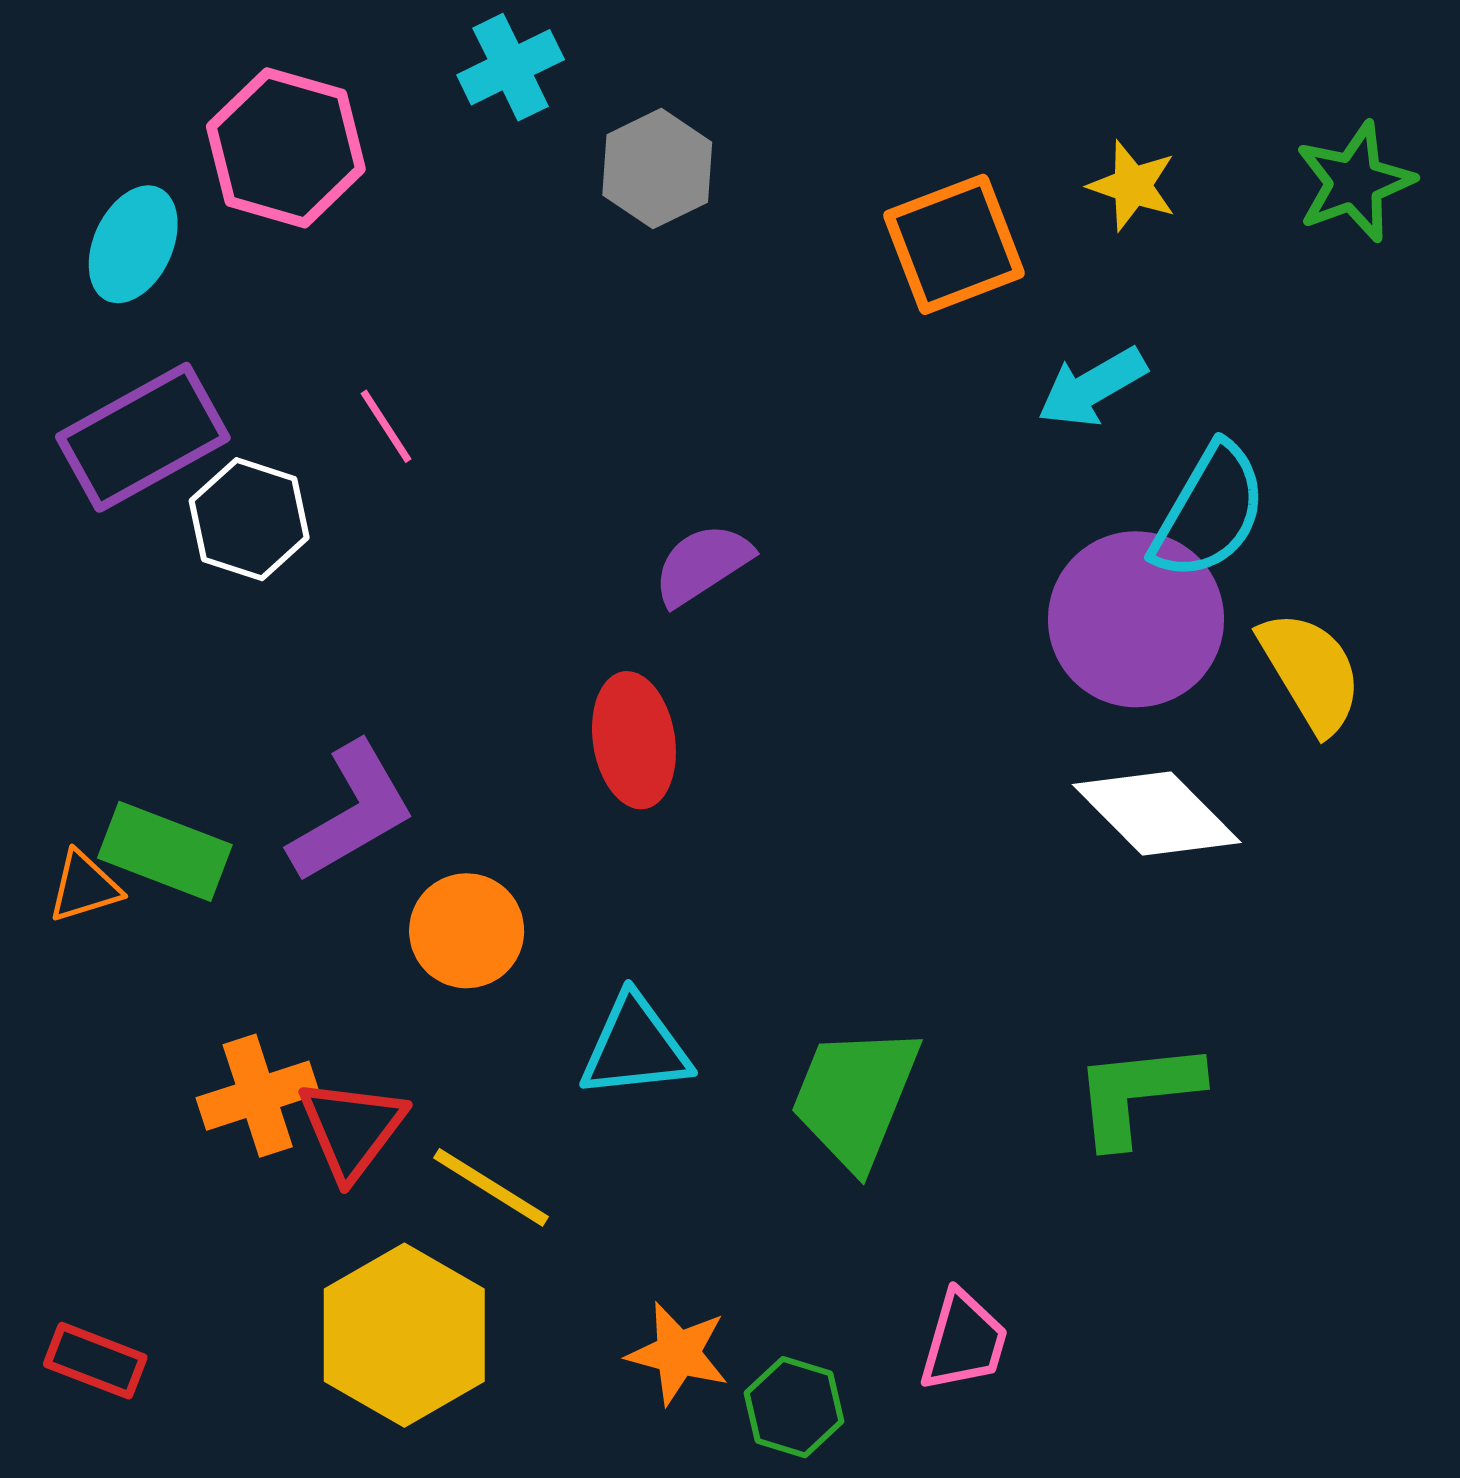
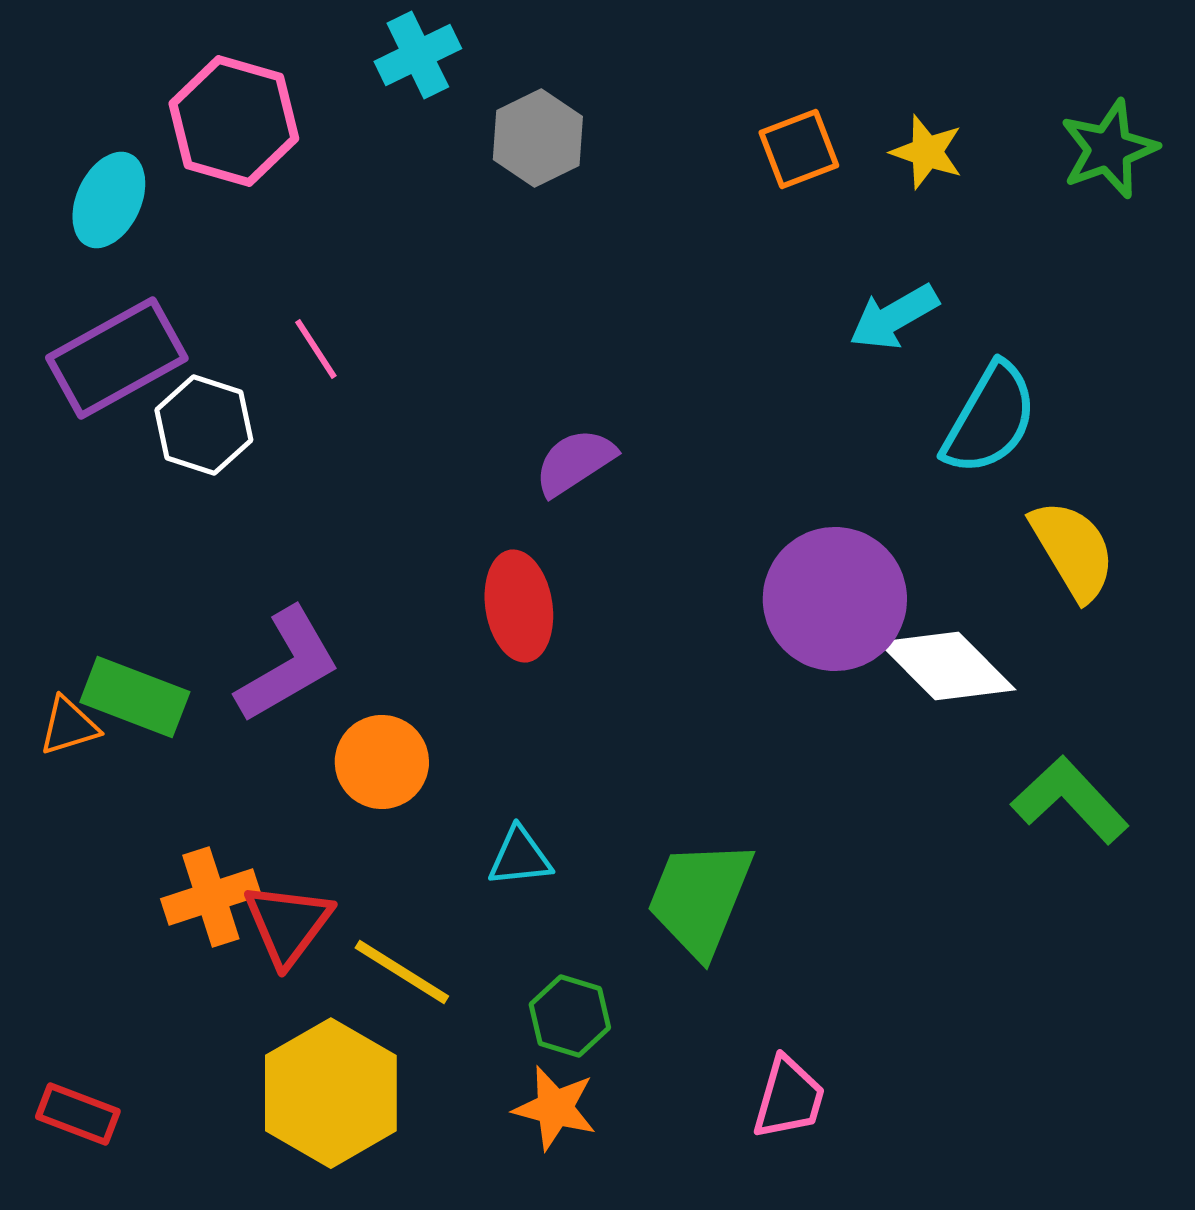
orange square: (954, 244) -> (799, 149), moved, size x0.7
purple circle: (1136, 619) -> (835, 599), moved
cyan triangle: (635, 1047) -> (520, 857), size x0.7
green L-shape: (1137, 1093) -> (1070, 800), moved, turned 53
green hexagon: (794, 1407) -> (570, 1016), moved

